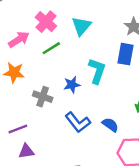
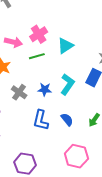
pink arrow: (19, 39) -> (13, 42), turned 30
blue L-shape: (78, 122) -> (41, 120), turned 35
blue semicircle: (110, 125) -> (67, 120), moved

